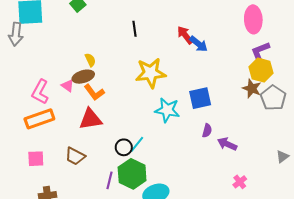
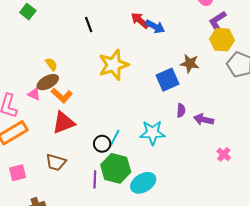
brown star: (252, 88) -> (190, 63), moved
cyan star: (167, 110) -> (152, 133), moved

